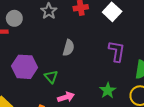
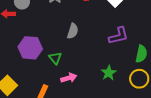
purple L-shape: (117, 51) -> (118, 36), turned 65

